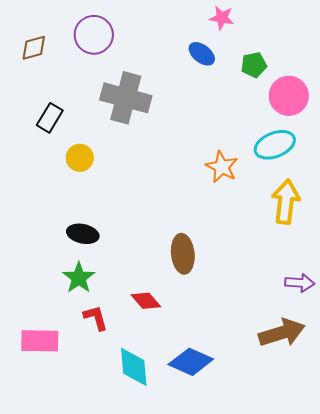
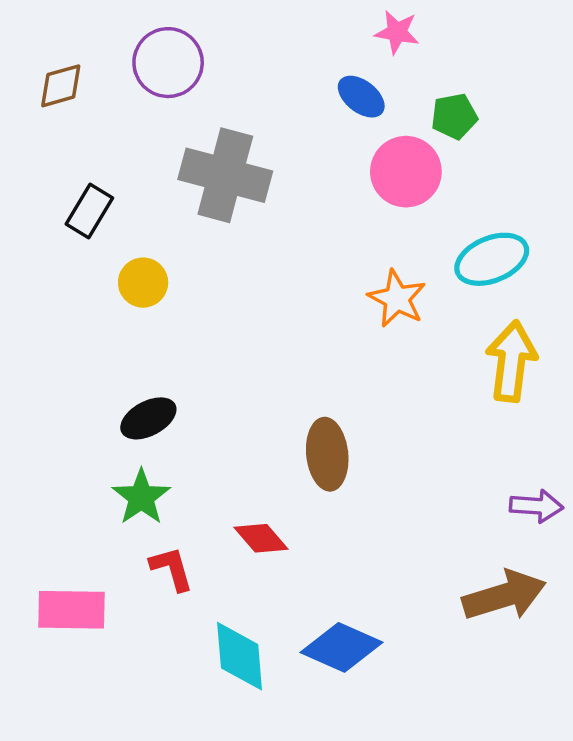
pink circle: (289, 96) -> (406, 172), moved
black ellipse: (83, 234) -> (148, 418), turned -40

